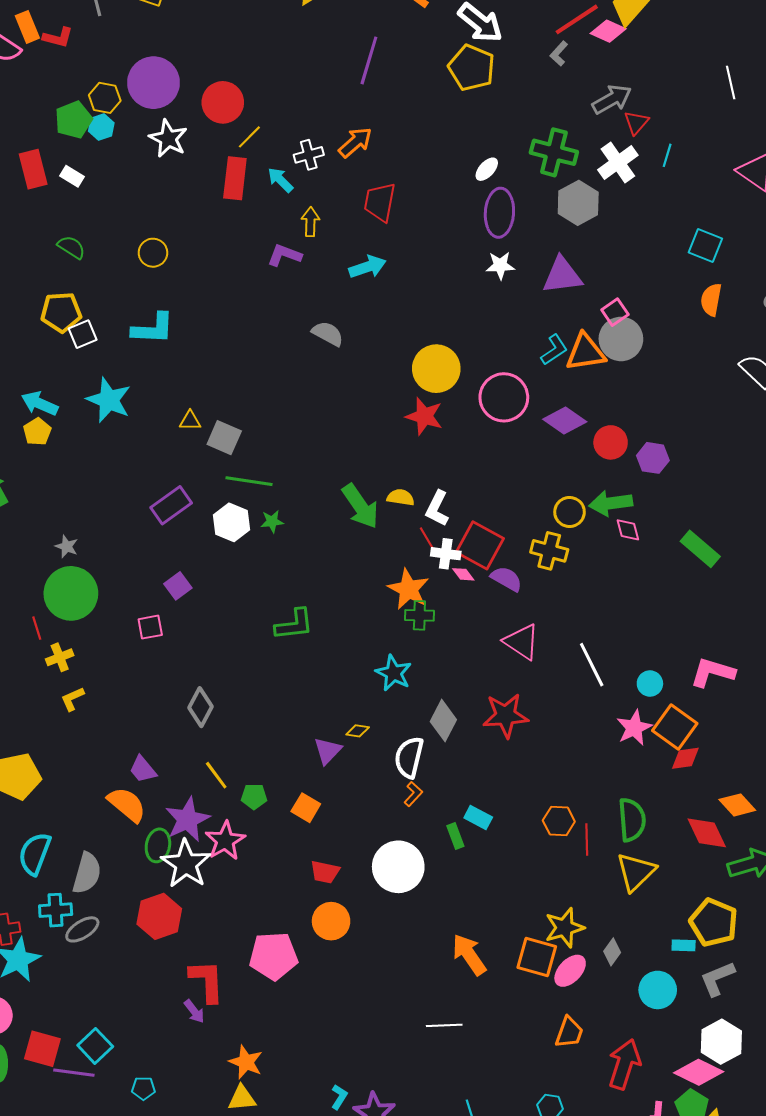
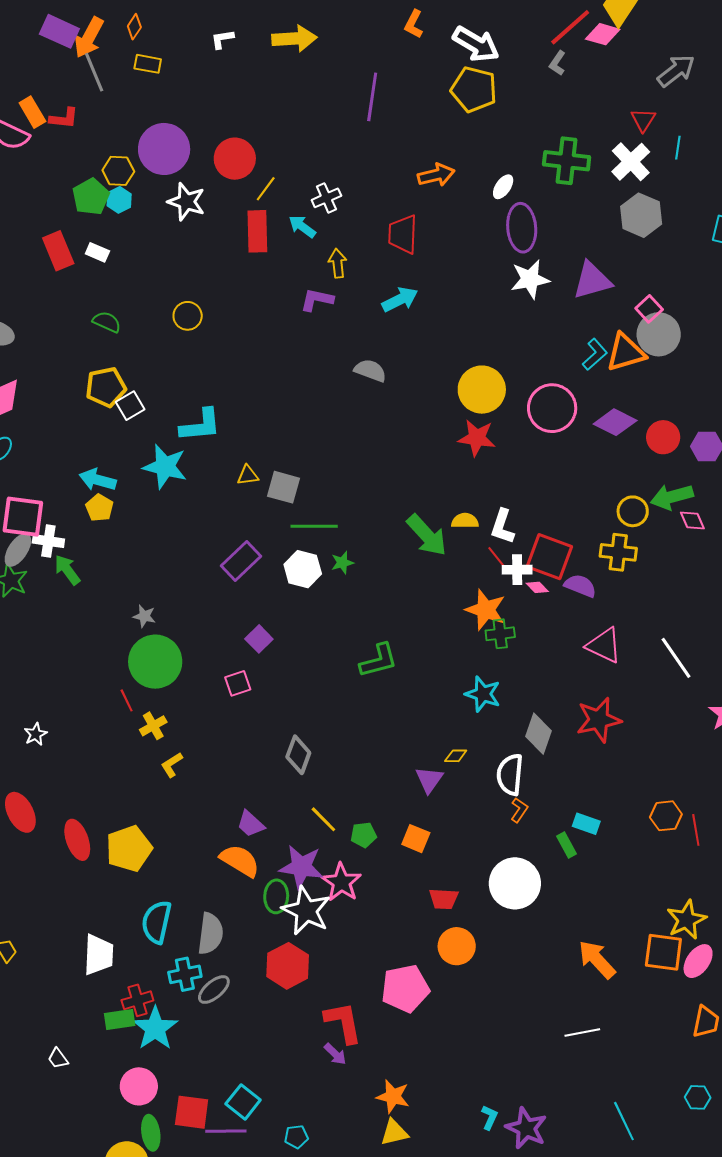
gray arrow: (612, 99) -> (676, 71), moved
orange arrow: (355, 142) -> (436, 175), moved, turned 36
gray hexagon: (578, 203) -> (641, 215), moved
white star: (500, 265) -> (530, 279), size x1.4
cyan L-shape: (153, 329) -> (200, 425), moved
purple star: (187, 819) -> (301, 867), turned -30

